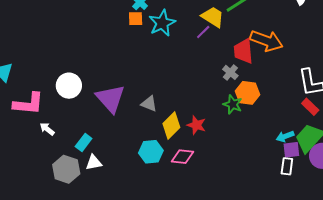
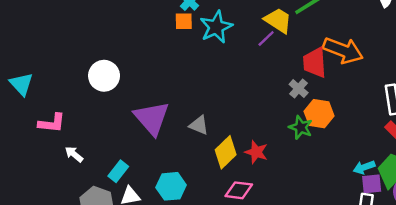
white circle: (69, 86) -> (104, 76), moved
pink L-shape: (28, 104) -> (52, 123), size x0.7
cyan hexagon: (151, 152) -> (171, 186), moved

